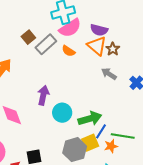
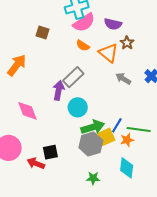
brown square: (28, 37) -> (42, 32), turned -32
gray rectangle: (46, 44) -> (73, 77), moved
orange triangle: (97, 46) -> (108, 53), moved
gray arrow: (109, 74) -> (123, 79), moved
green arrow: (90, 119) -> (93, 127), moved

